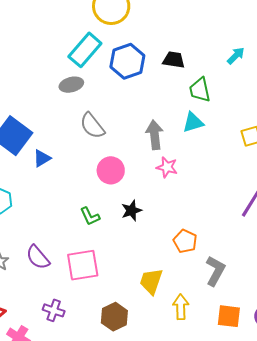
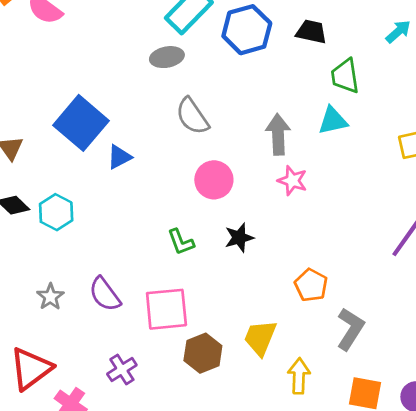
purple cross: (54, 310) -> (122, 369), turned 35
brown hexagon: (114, 317) -> (203, 353), moved

